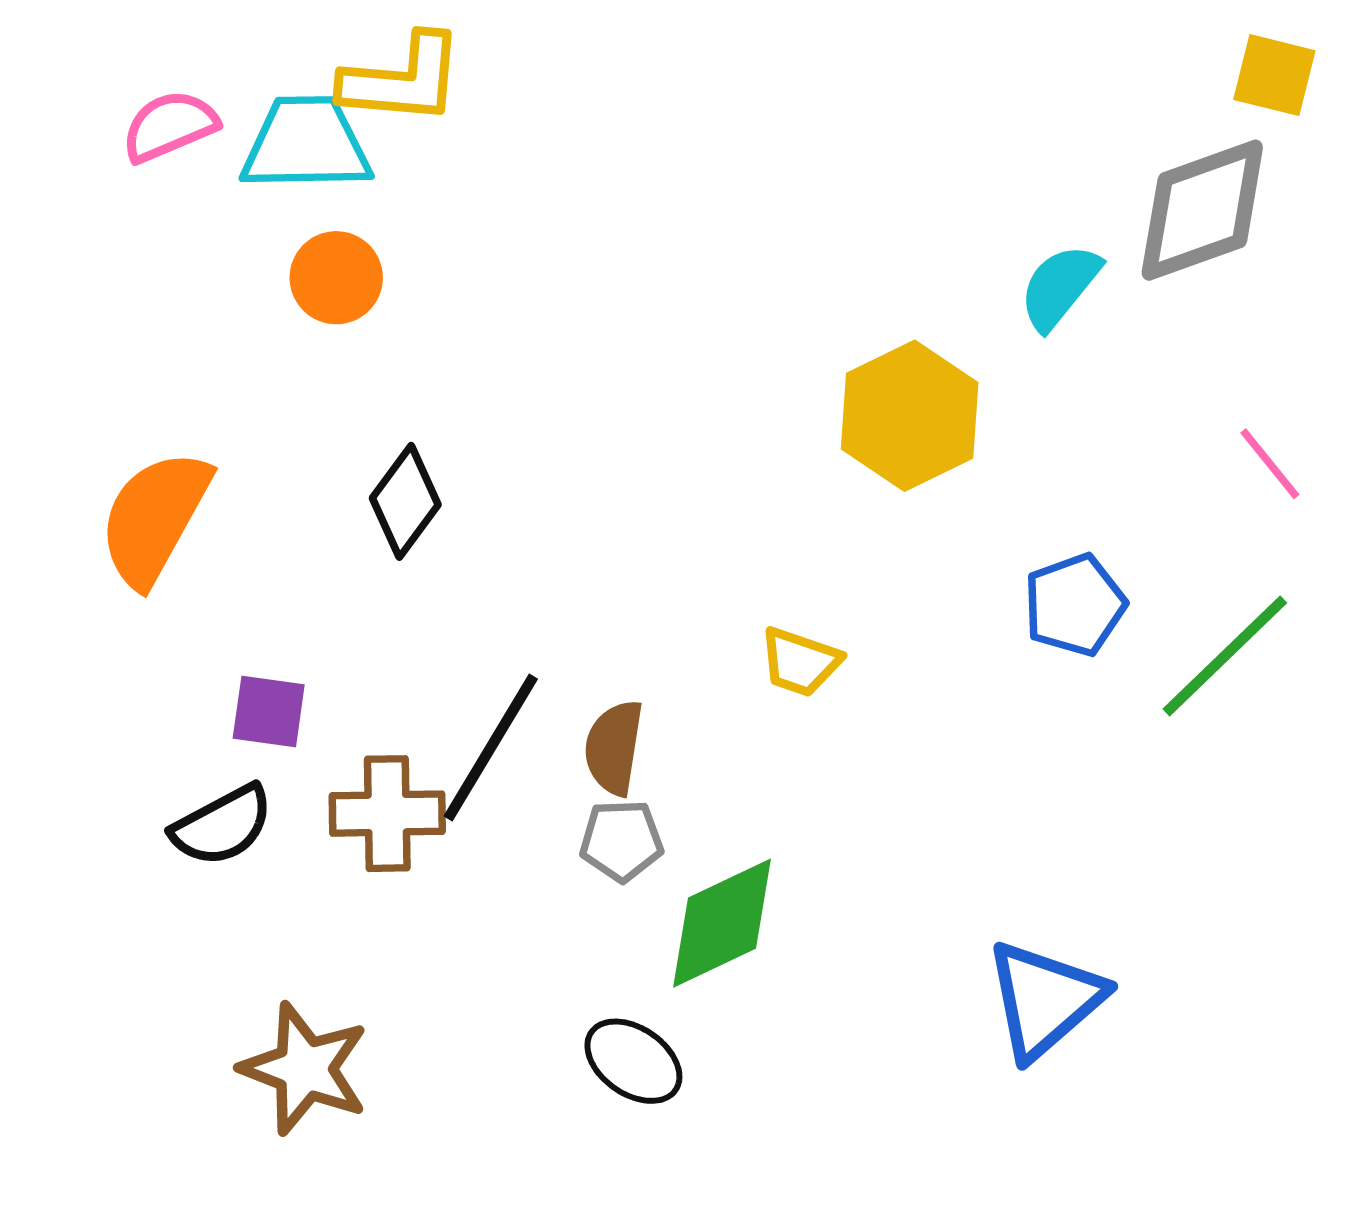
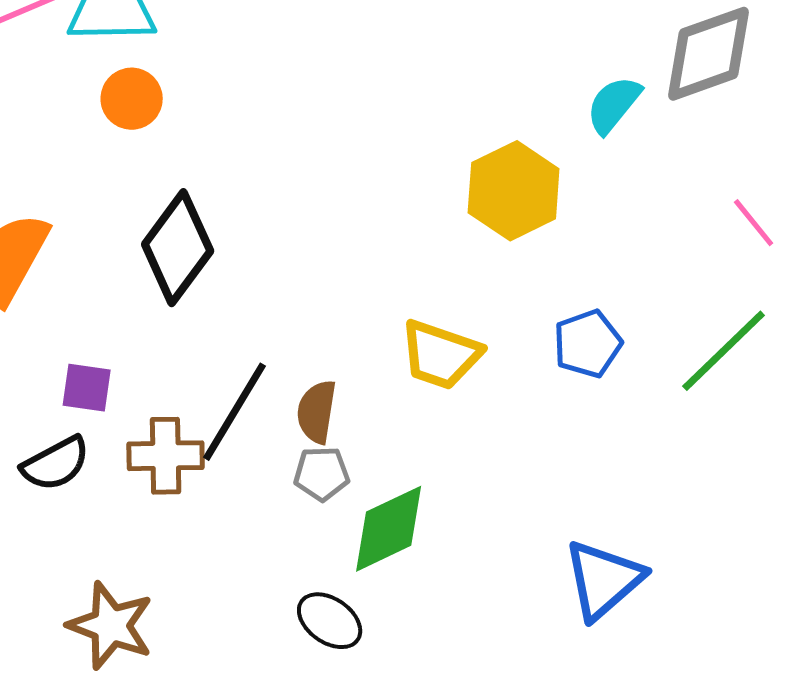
black diamond: (405, 501) -> (178, 248), size x1.5
blue pentagon: (1075, 605) -> (588, 344), moved
yellow trapezoid: (800, 662) -> (441, 355), size x1.5

